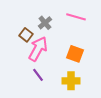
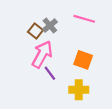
brown square: (26, 35) -> (35, 31), moved
purple line: (38, 75) -> (50, 73), moved

